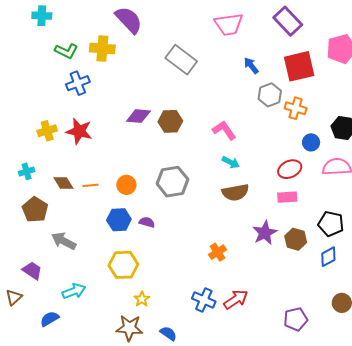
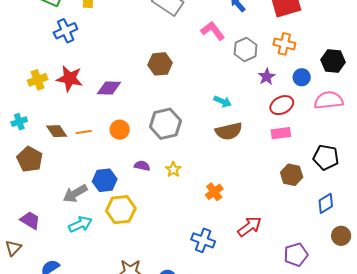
gray hexagon: (270, 95) -> (246, 49), moved
purple diamond: (138, 116) -> (109, 88), moved
pink L-shape: (224, 130) -> (213, 31), moved
blue hexagon: (119, 220) -> (105, 180), moved
purple star: (265, 233) -> (267, 77), moved, size x0.7
gray arrow: (64, 241) -> (75, 193), moved, turned -55
blue diamond: (328, 257) -> (326, 203), moved
cyan arrow: (74, 291) -> (80, 224), moved
yellow star: (142, 299) -> (173, 169), moved
red arrow: (236, 299) -> (250, 226), moved

